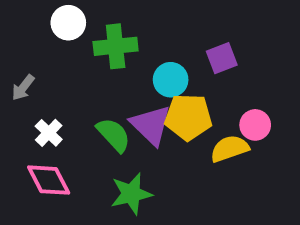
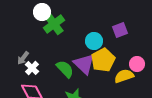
green cross: (116, 46) -> (54, 24), moved, turned -30
gray arrow: (23, 88) -> (23, 58), moved
yellow pentagon: (188, 117) -> (103, 60), turned -30

